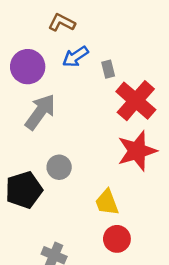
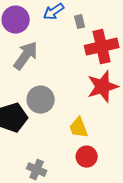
red cross: (136, 101) -> (102, 47), turned 36
gray circle: (59, 167) -> (41, 100), size x1.4

